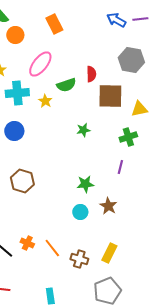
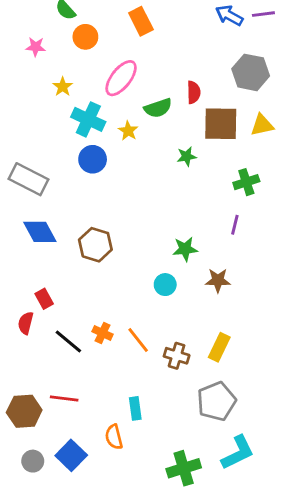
cyan cross: (17, 93) -> (88, 119), turned 30
yellow triangle: (139, 109) -> (262, 125), moved
green star: (83, 130) -> (187, 156), moved
blue circle: (14, 131) -> (93, 159), moved
brown star: (108, 206) -> (218, 280), turned -30
cyan circle: (80, 212) -> (165, 285), moved

